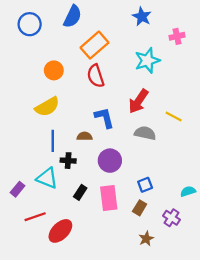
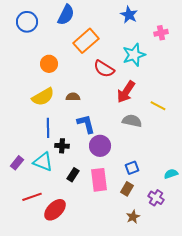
red semicircle: (96, 76) -> (104, 69), moved, turned -40
blue L-shape: (104, 118) -> (86, 124), moved
brown semicircle: (85, 136) -> (73, 97), moved
purple rectangle: (18, 189) -> (17, 163), moved

